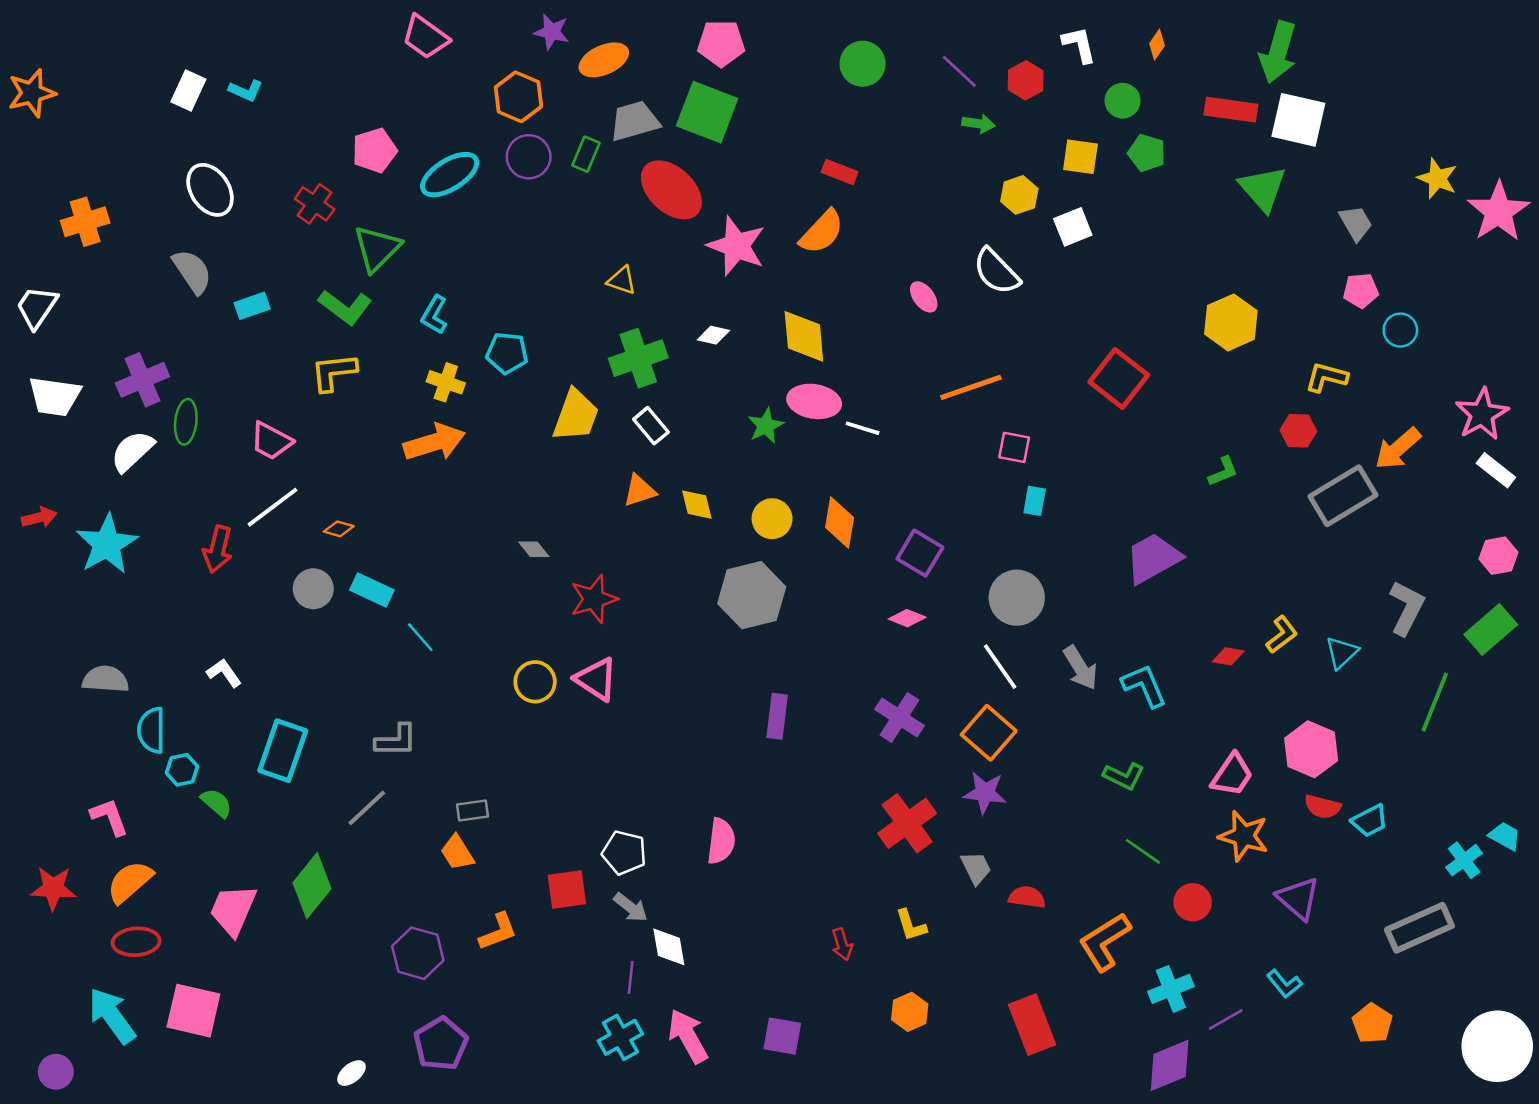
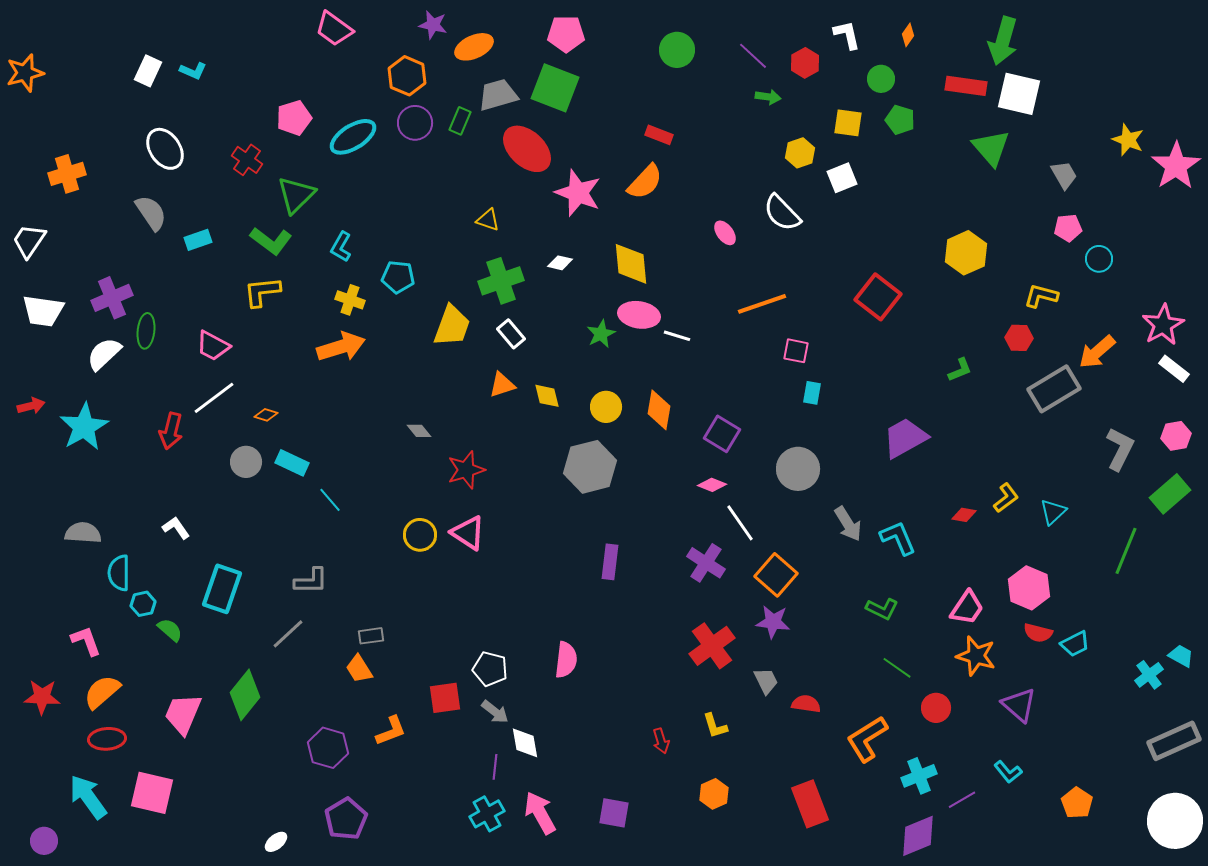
gray L-shape: (1407, 608) -> (1120, 449), moved
white line: (1000, 667) -> (740, 523), moved
gray rectangle: (1419, 928) -> (1174, 741), moved

